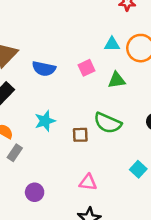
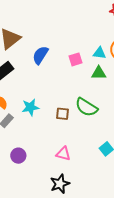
cyan triangle: (112, 44) -> (99, 53), moved
blue semicircle: (44, 69) -> (40, 55), turned 102
cyan star: (45, 121) -> (30, 107), moved

